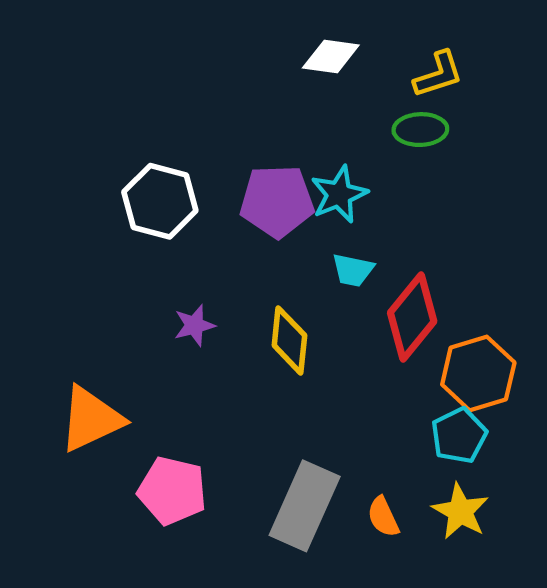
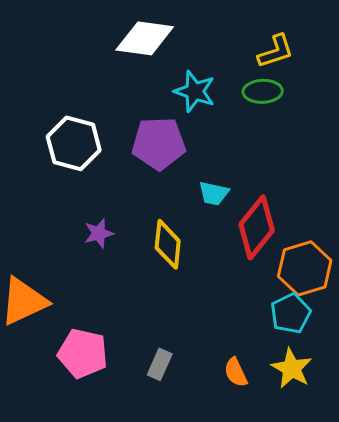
white diamond: (331, 57) -> (145, 38), moved, size x1.4
cyan star: (339, 194) -> (195, 91), moved, turned -30
gray rectangle: (305, 506) -> (160, 364), moved, size x0.5

